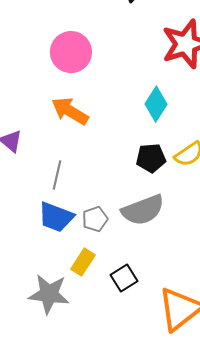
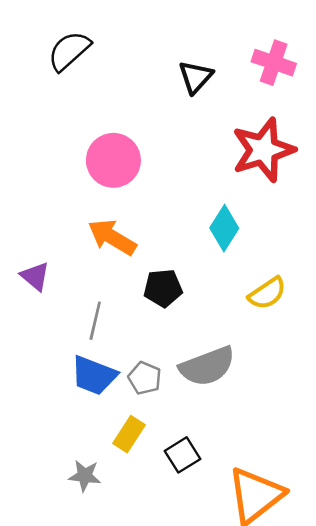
black pentagon: (151, 158) -> (163, 288), moved
gray pentagon: (95, 219) -> (145, 378), turned -30
gray star: (49, 294) -> (85, 476), size x0.6

